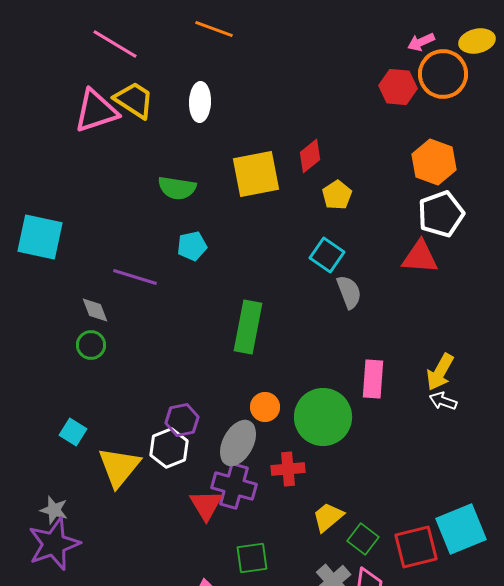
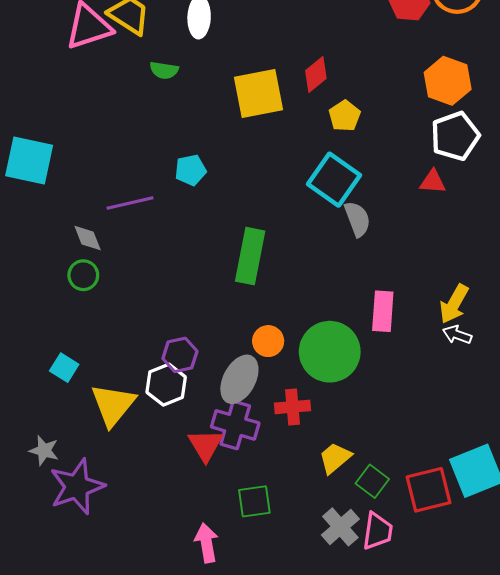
green semicircle: (177, 188) -> (164, 70), moved, size x0.7
cyan square: (327, 255) -> (334, 180), size x1.4
red triangle: (420, 257) -> (433, 182), size x0.7
purple line: (135, 277) -> (130, 203), turned -30
purple star: (54, 544) -> (77, 487), moved

